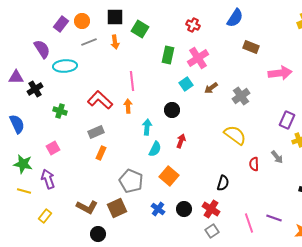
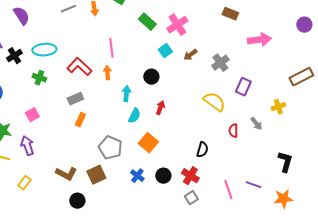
green rectangle: (168, 55) -> (147, 22), turned -60
cyan ellipse: (65, 66) -> (44, 50), moved
purple rectangle: (287, 120) -> (243, 87), moved

